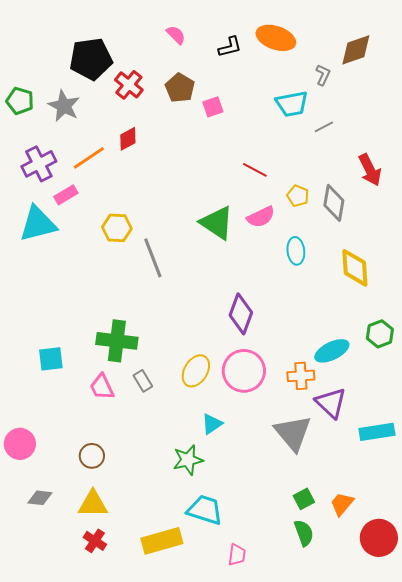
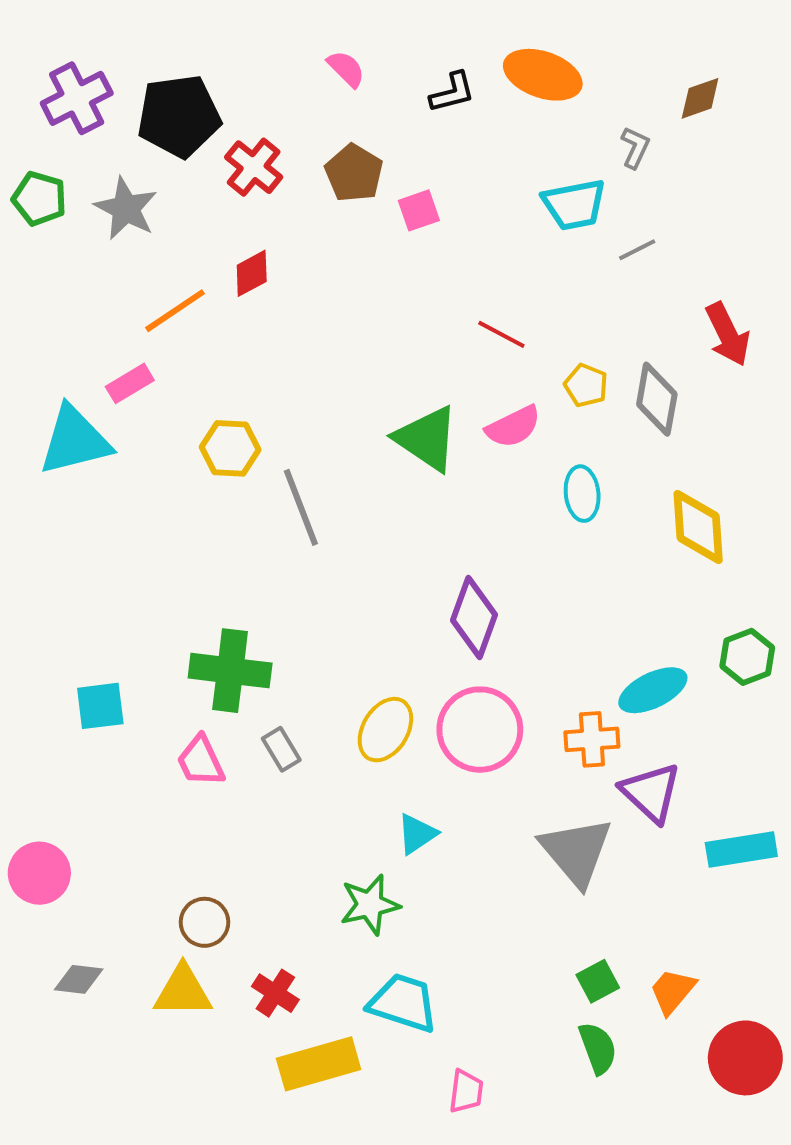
brown diamond: (356, 50) -> (700, 98), size x0.7
purple cross: (39, 164) -> (77, 98), moved
brown circle: (92, 456) -> (205, 922), moved
red cross: (95, 541) -> (275, 993), moved

